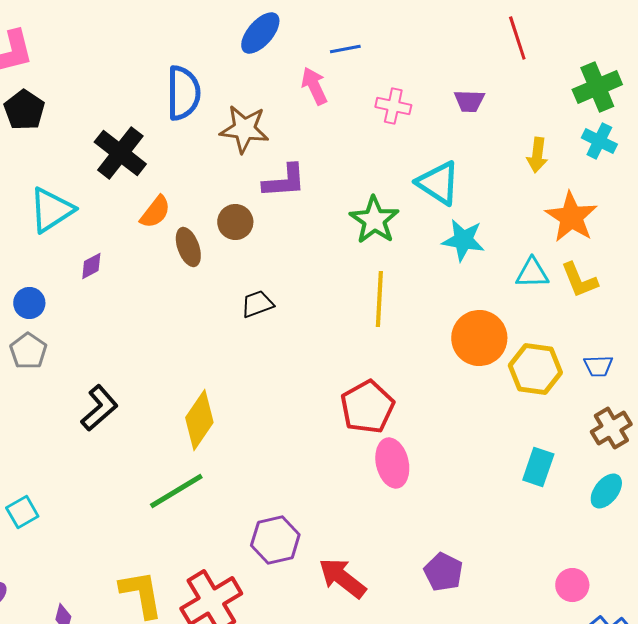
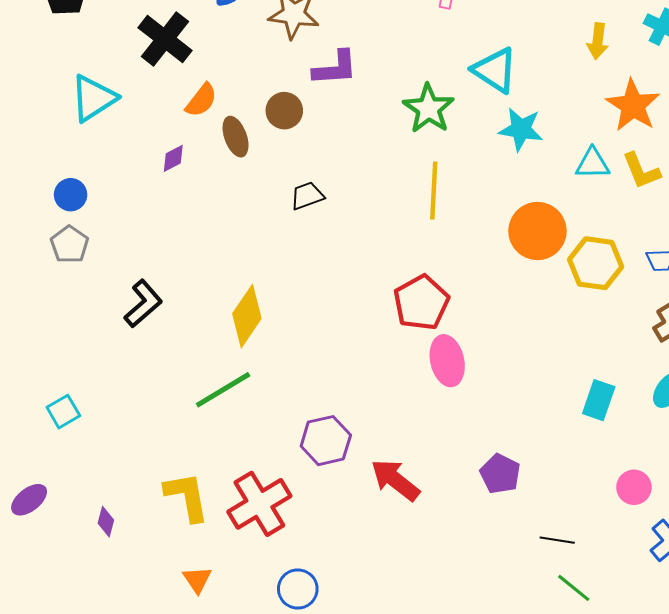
purple diamond: (91, 266) -> (173, 158), moved
cyan rectangle: (538, 467) -> (599, 400), moved

